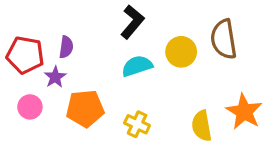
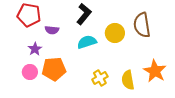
purple semicircle: (66, 47) -> (52, 30), moved, turned 88
red pentagon: (25, 55) -> (29, 15), moved
pink circle: (30, 107) -> (30, 72), moved
yellow cross: (137, 124) -> (100, 78), moved, turned 35

